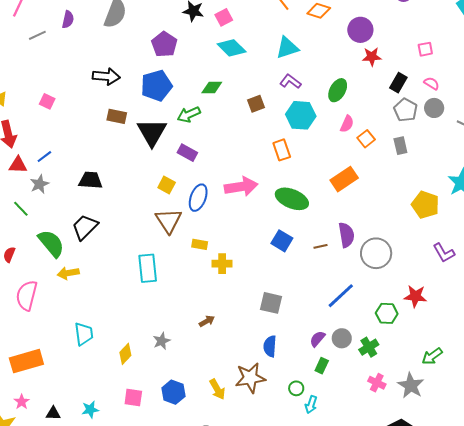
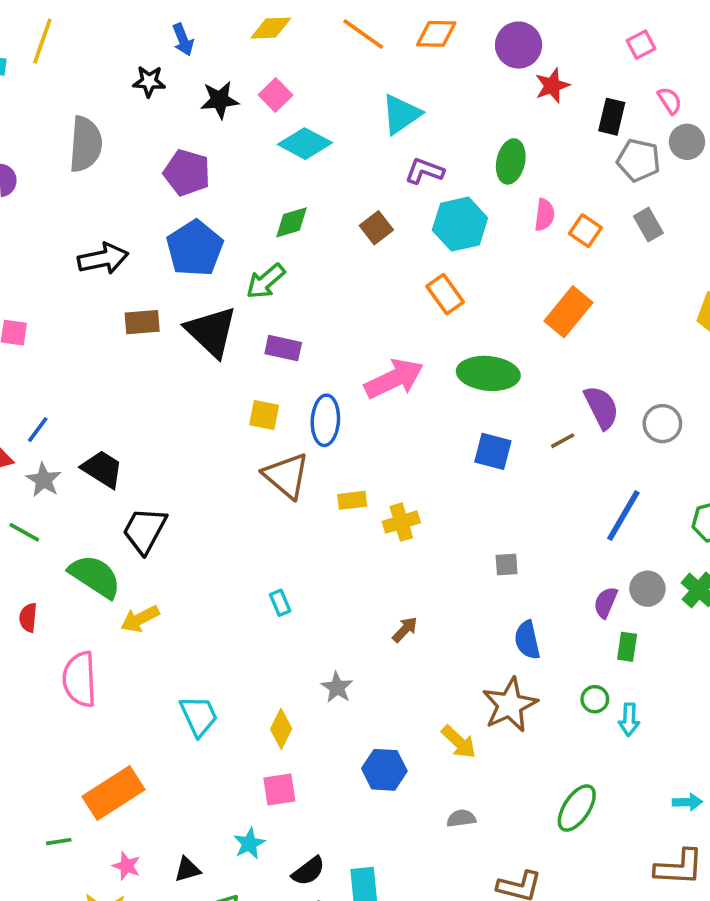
pink semicircle: (432, 83) -> (670, 101), turned 42
black trapezoid: (90, 180) -> (102, 469), moved, turned 45
gray circle: (376, 253) -> (662, 424), size x0.7
cyan rectangle: (148, 268) -> (280, 603), moved, size x0.5
gray square: (271, 303) -> (507, 565), size x0.6
pink square: (133, 397) -> (279, 790), moved

